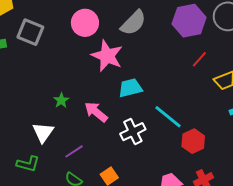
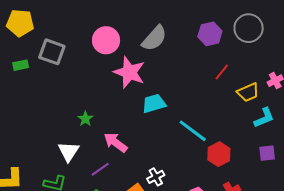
purple hexagon: (189, 21) -> (210, 34), size x0.7
pink arrow: (96, 112) -> (115, 142), moved
white cross: (133, 132) -> (156, 177), moved, size x0.7

